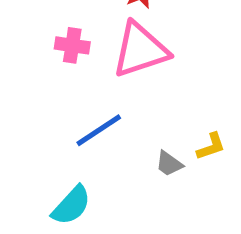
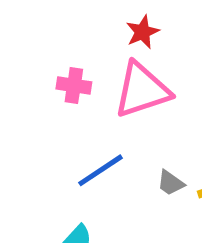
gray trapezoid: (169, 164) -> (171, 183), moved

